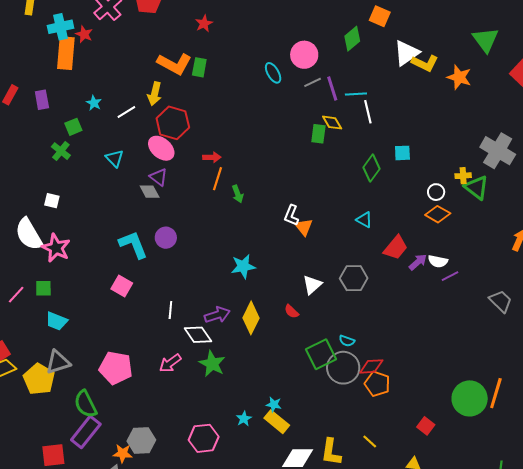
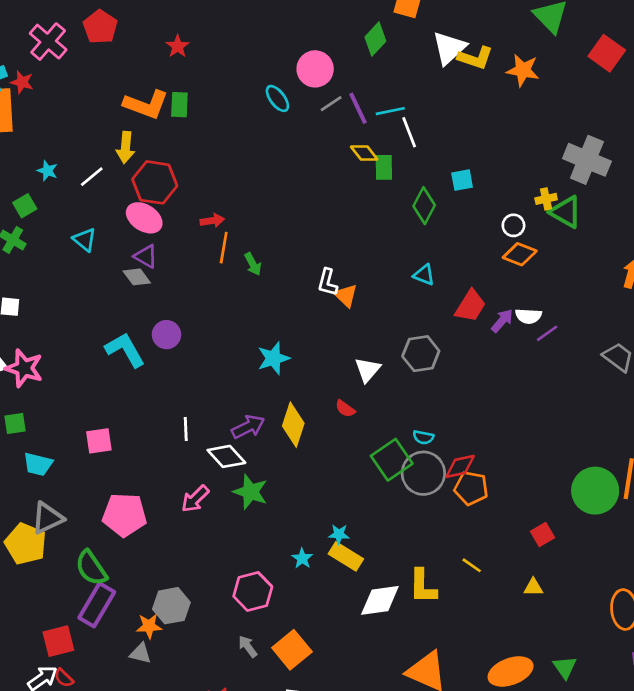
green rectangle: (318, 134) -> (384, 167), moved
pink square: (122, 286) -> (99, 441), moved, turned -30
red square: (426, 426) -> (543, 535), turned 30

